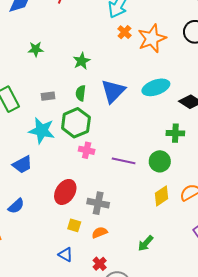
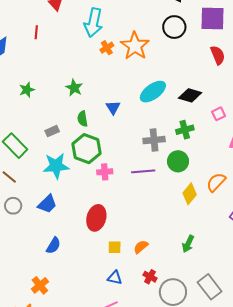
orange cross: (124, 32) -> (107, 48), turned 32
blue triangle: (113, 91) -> (113, 108), size x0.6
gray cross: (98, 203) -> (154, 140), moved

